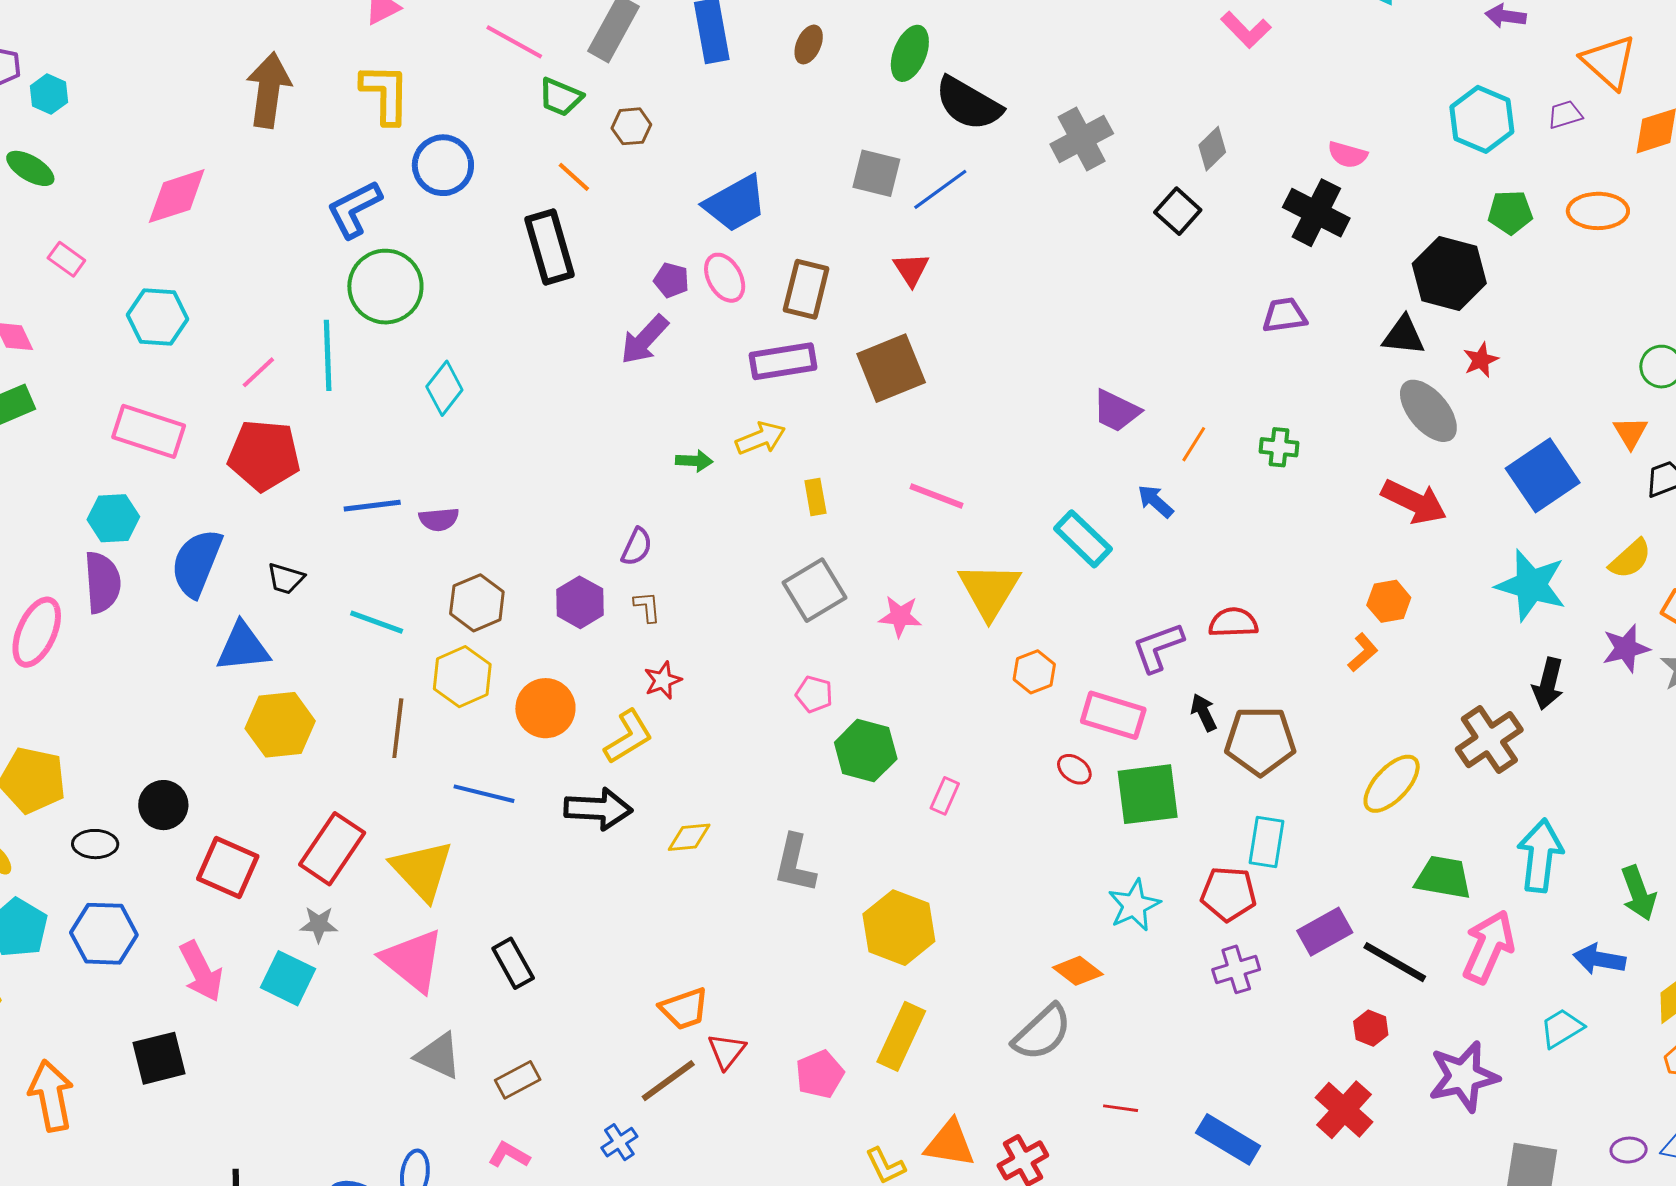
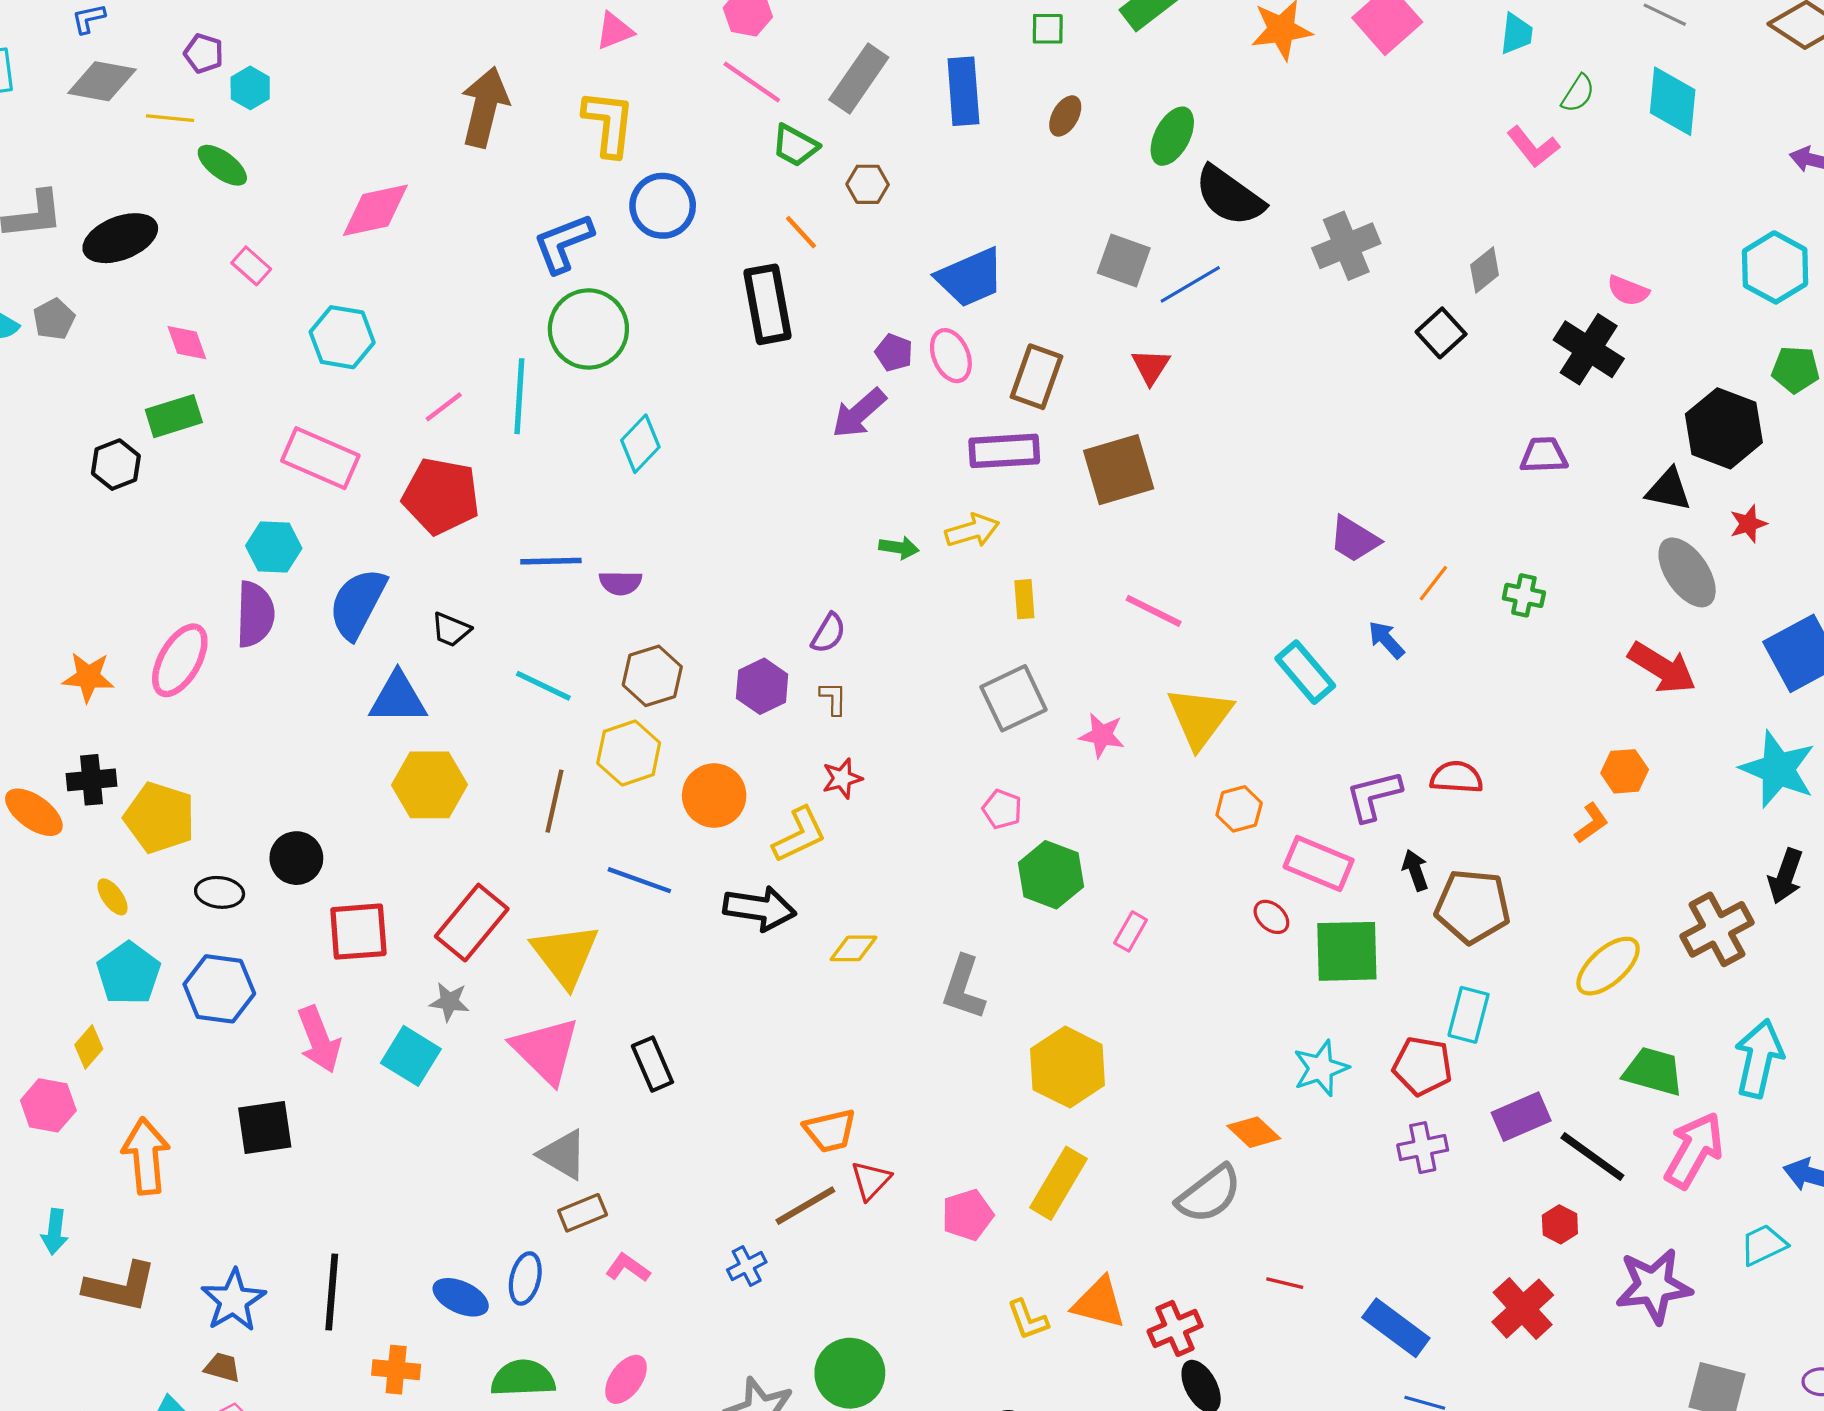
red square: (228, 868) -> (358, 932), turned -34
brown rectangle: (518, 1080) -> (583, 1213), moved

